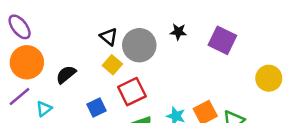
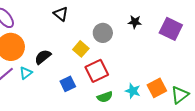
black triangle: (109, 37) -> (61, 14), moved
gray circle: (139, 45) -> (103, 33), size x0.7
cyan triangle: (44, 109) -> (26, 73), moved

